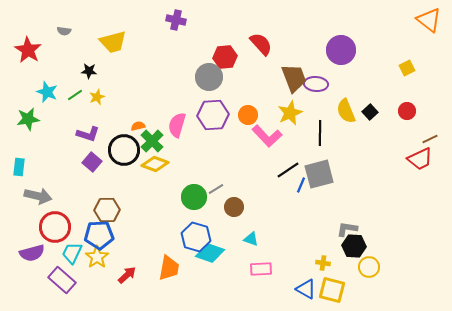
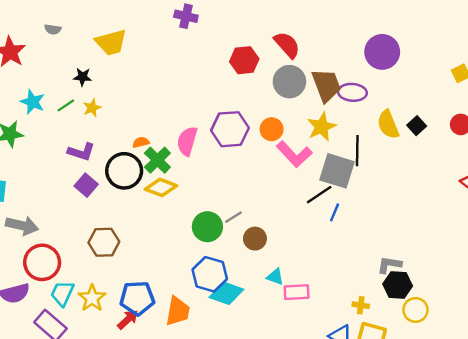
gray circle: (209, 77) -> (289, 82), moved
gray square: (319, 174) -> (337, 171), moved, turned 32
blue pentagon: (99, 235) -> (137, 298), moved
pink rectangle: (261, 269) -> (297, 292), moved

